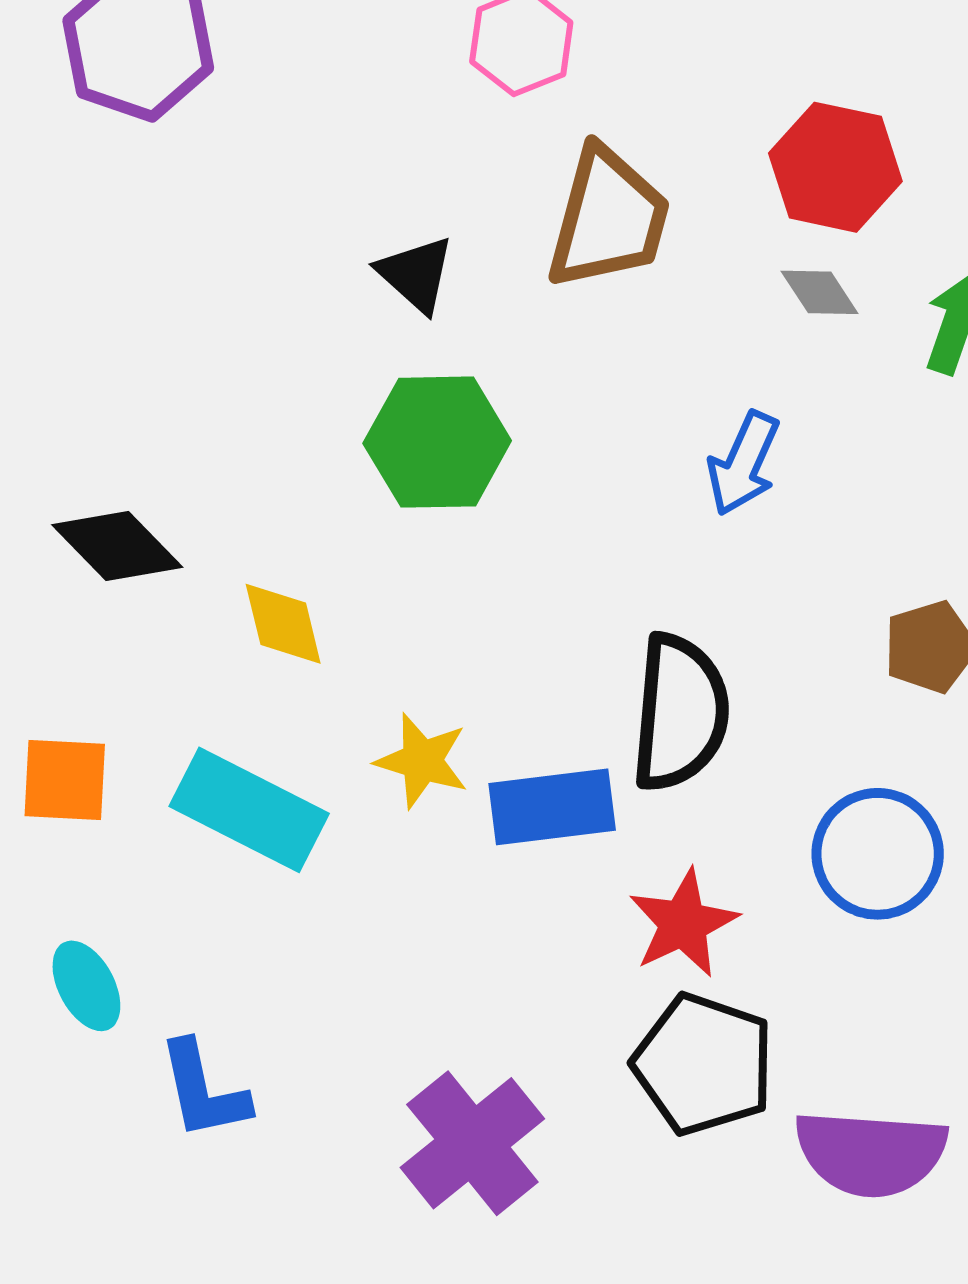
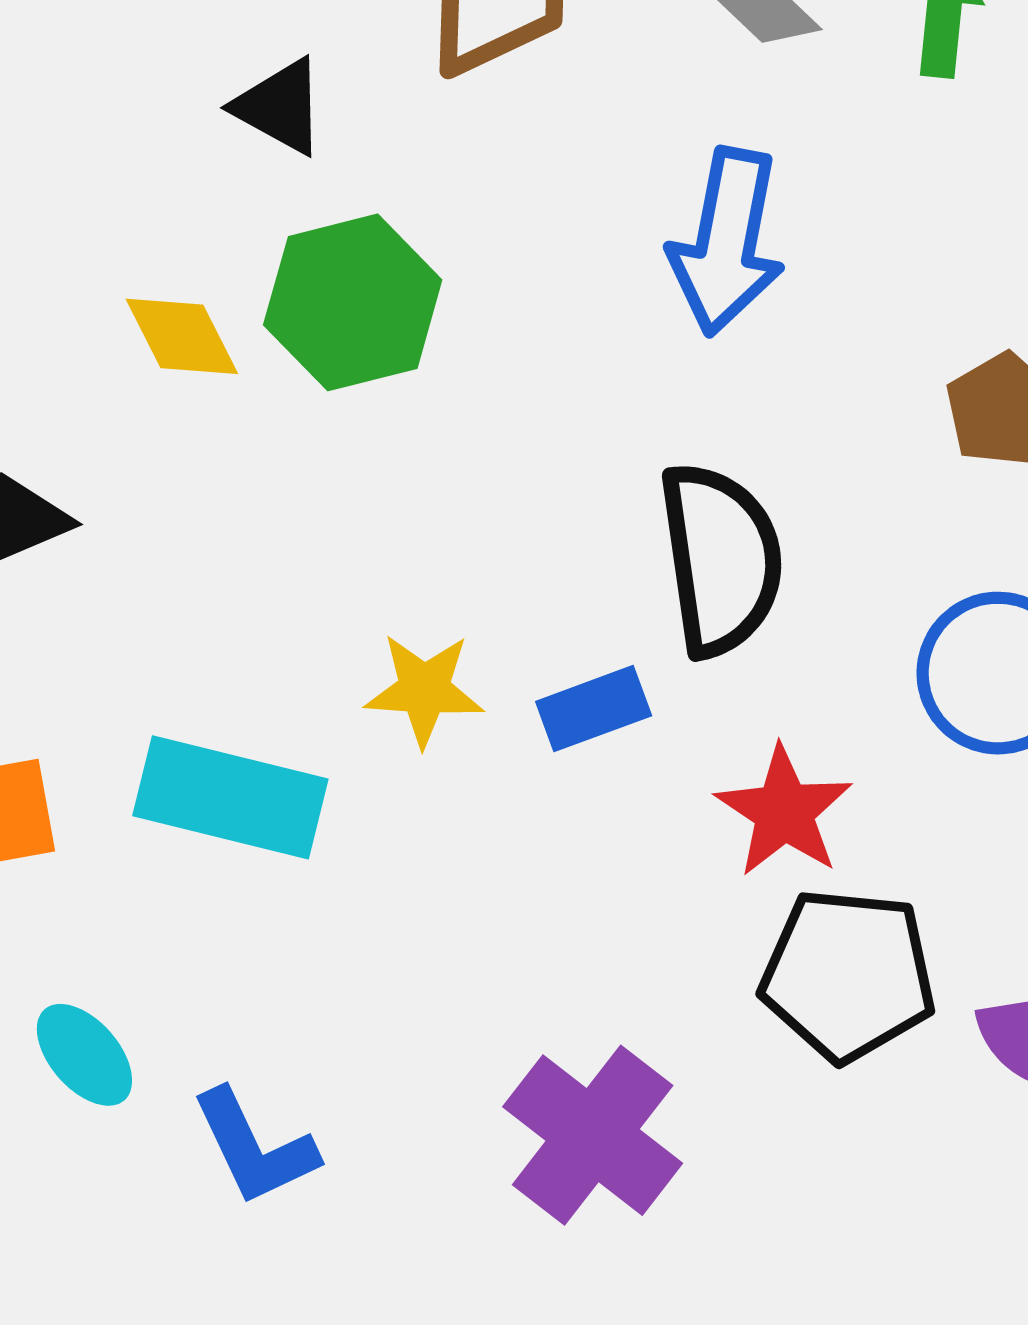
blue arrow: (743, 463) -> (727, 242), size x1.4
yellow diamond: (283, 624) -> (182, 336), moved
blue rectangle: (552, 807) -> (594, 709), size x0.7

